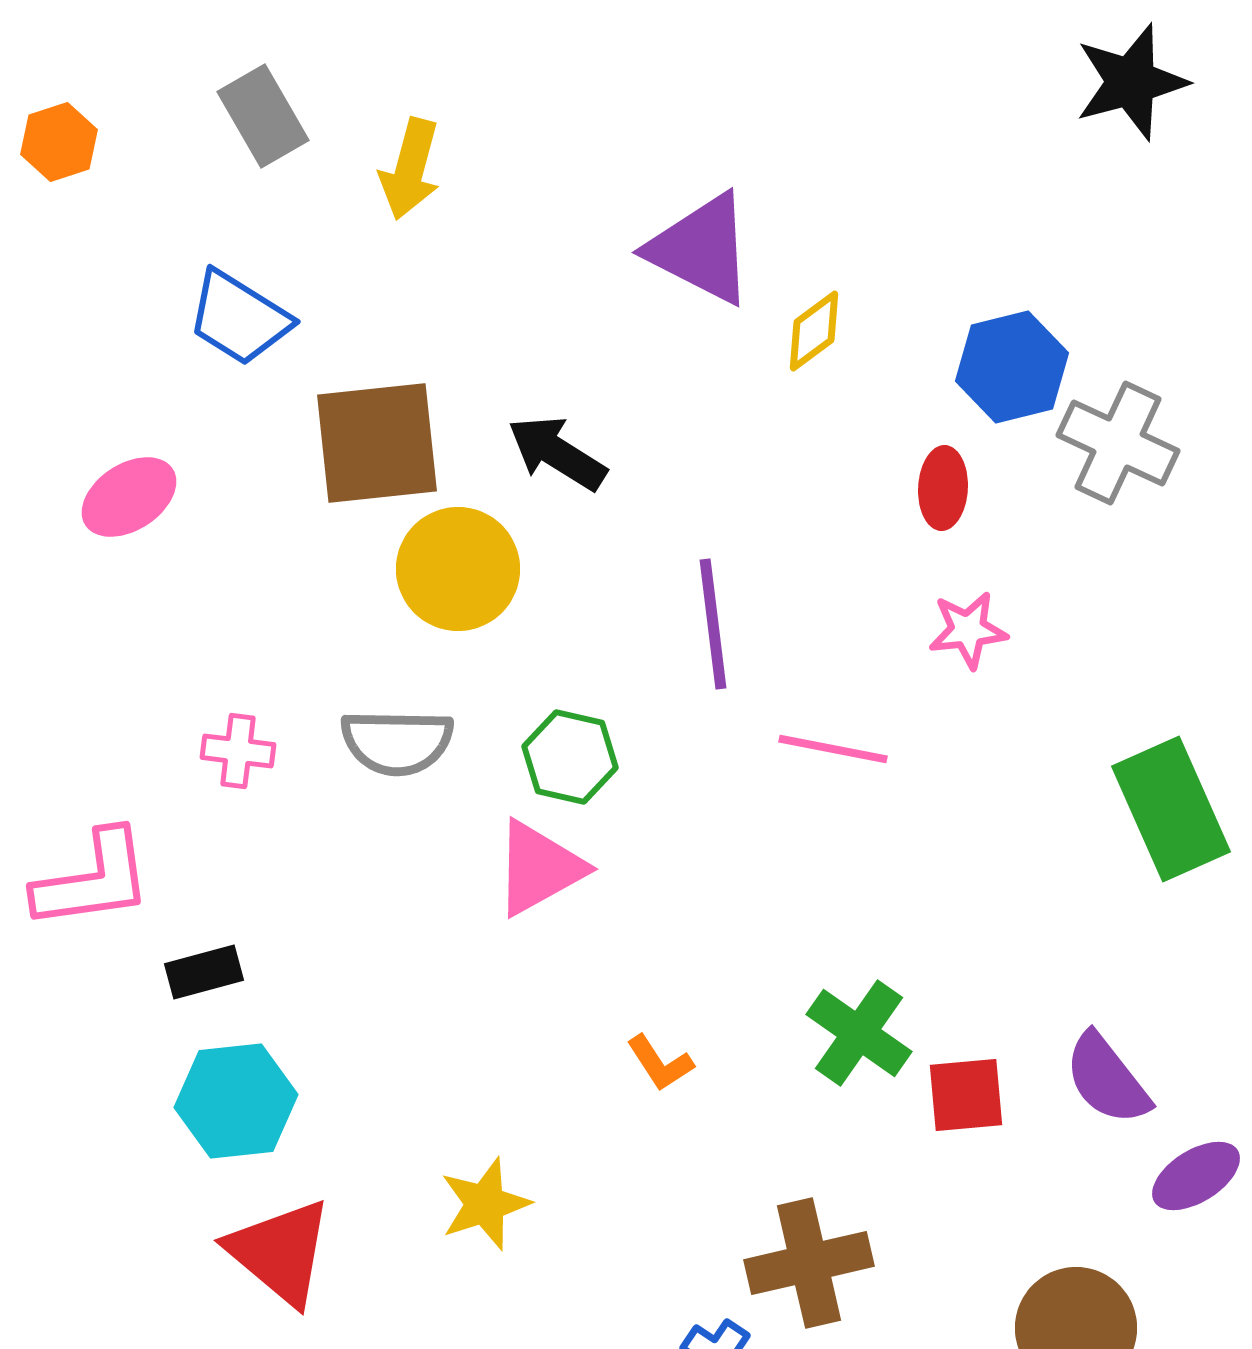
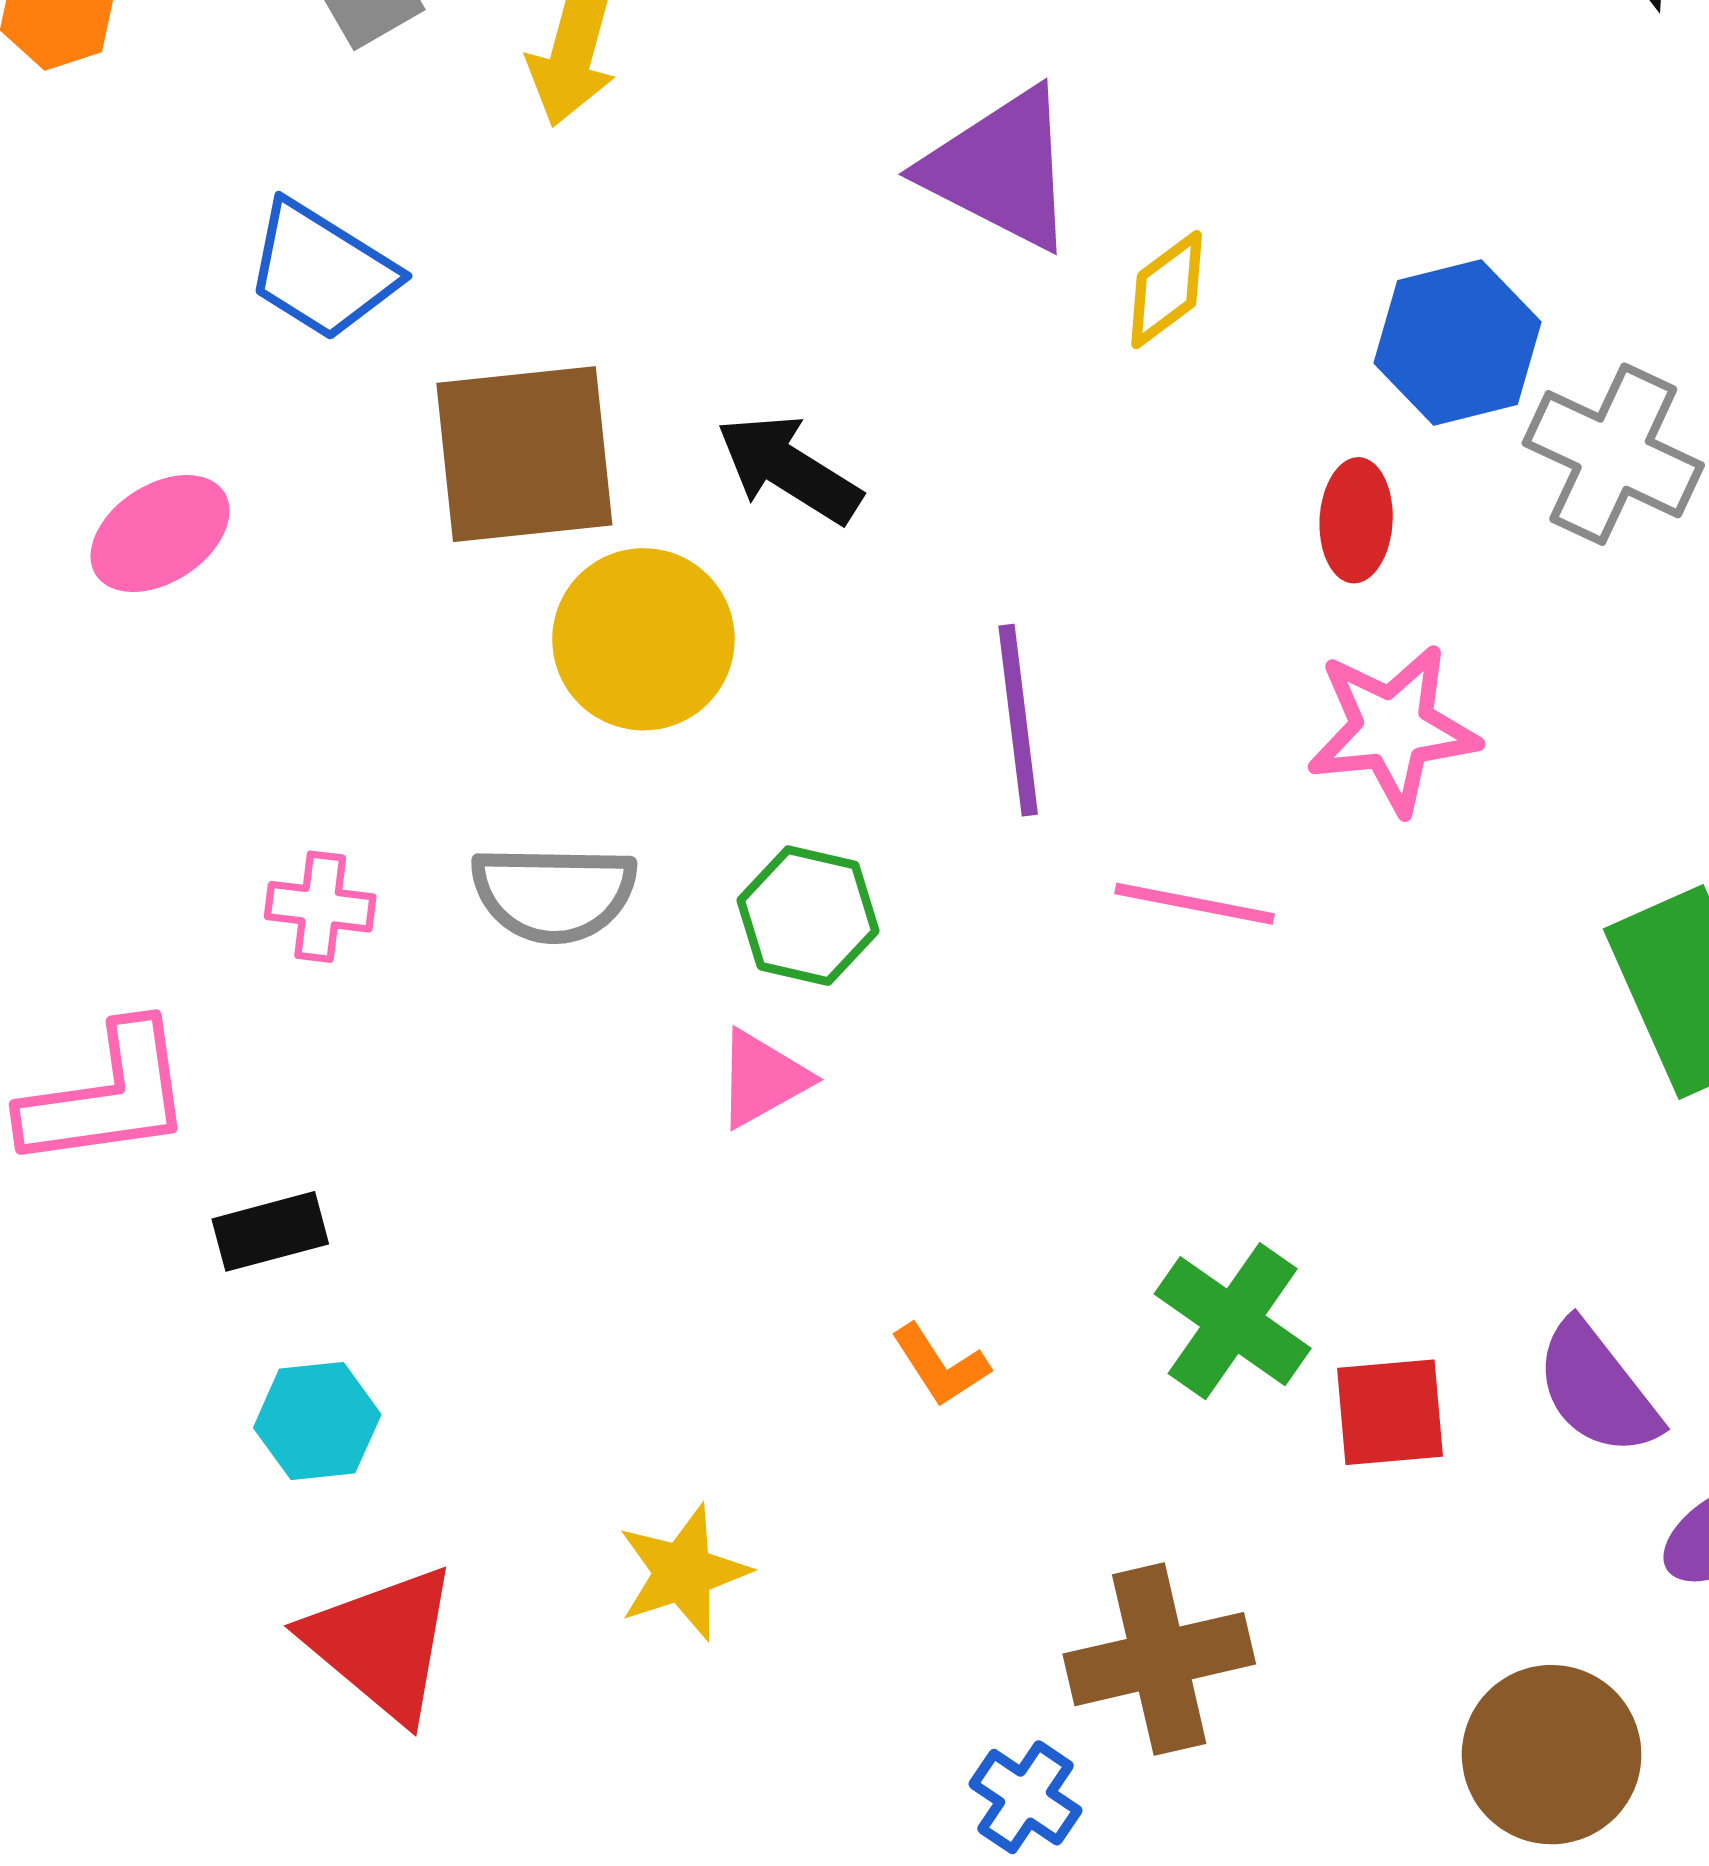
pink star: (968, 630) -> (1393, 729), size x1.5
pink triangle: (539, 868) -> (762, 1079), size x0.7
cyan hexagon: (236, 1101) -> (317, 1421), size x0.7

